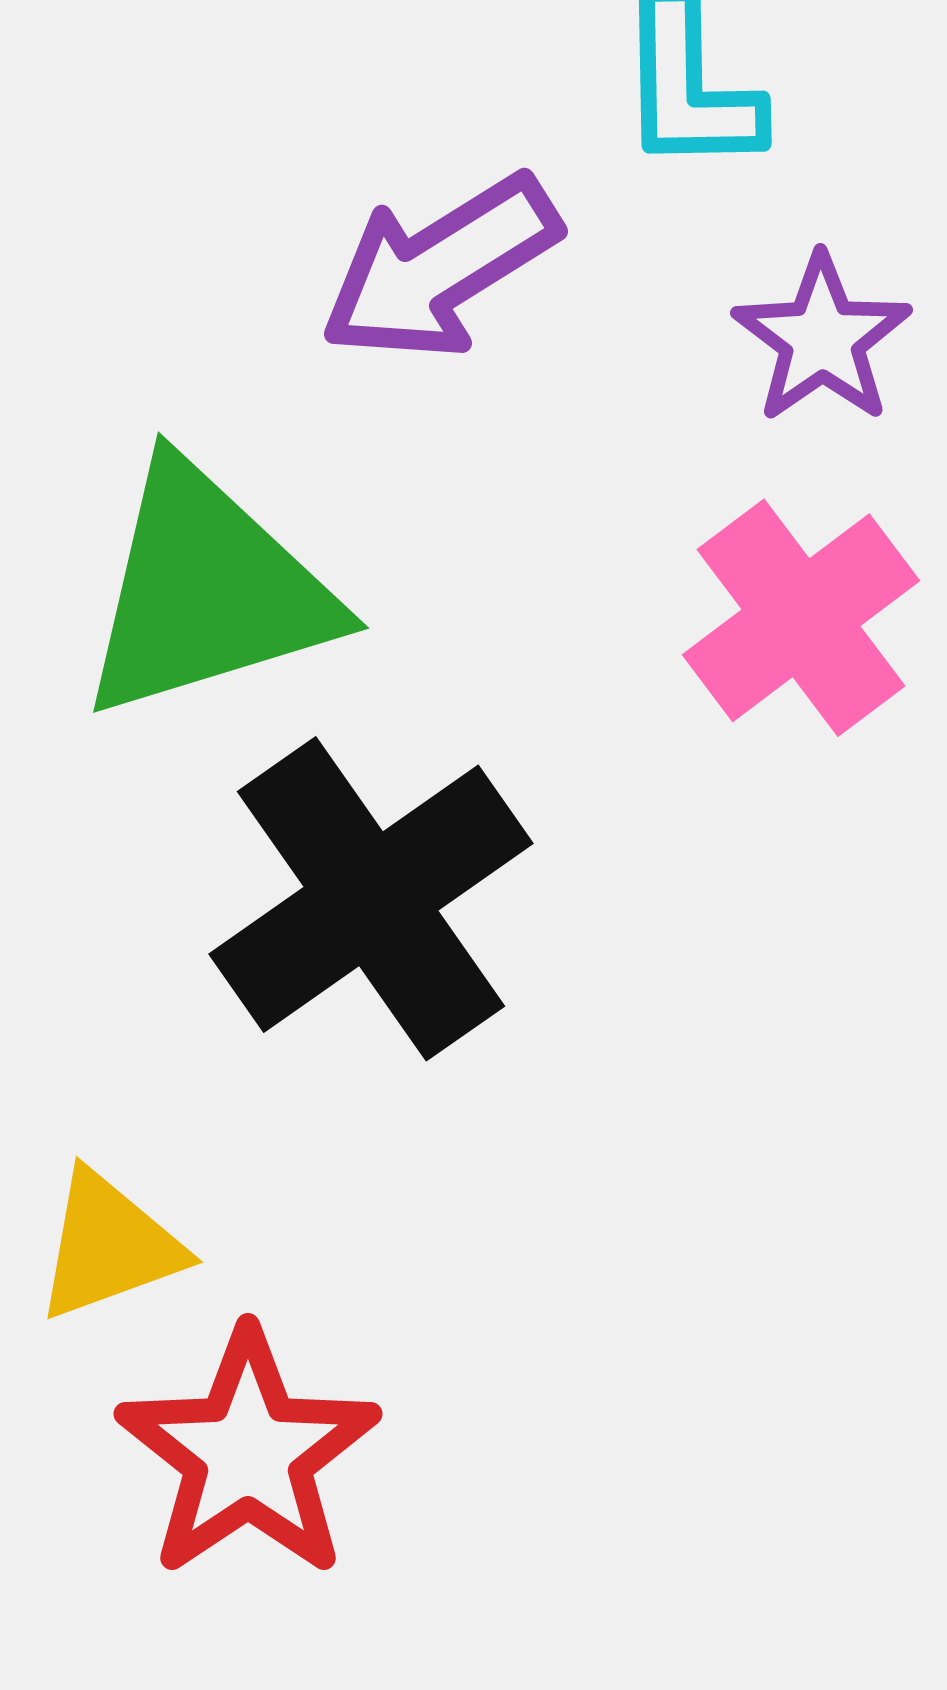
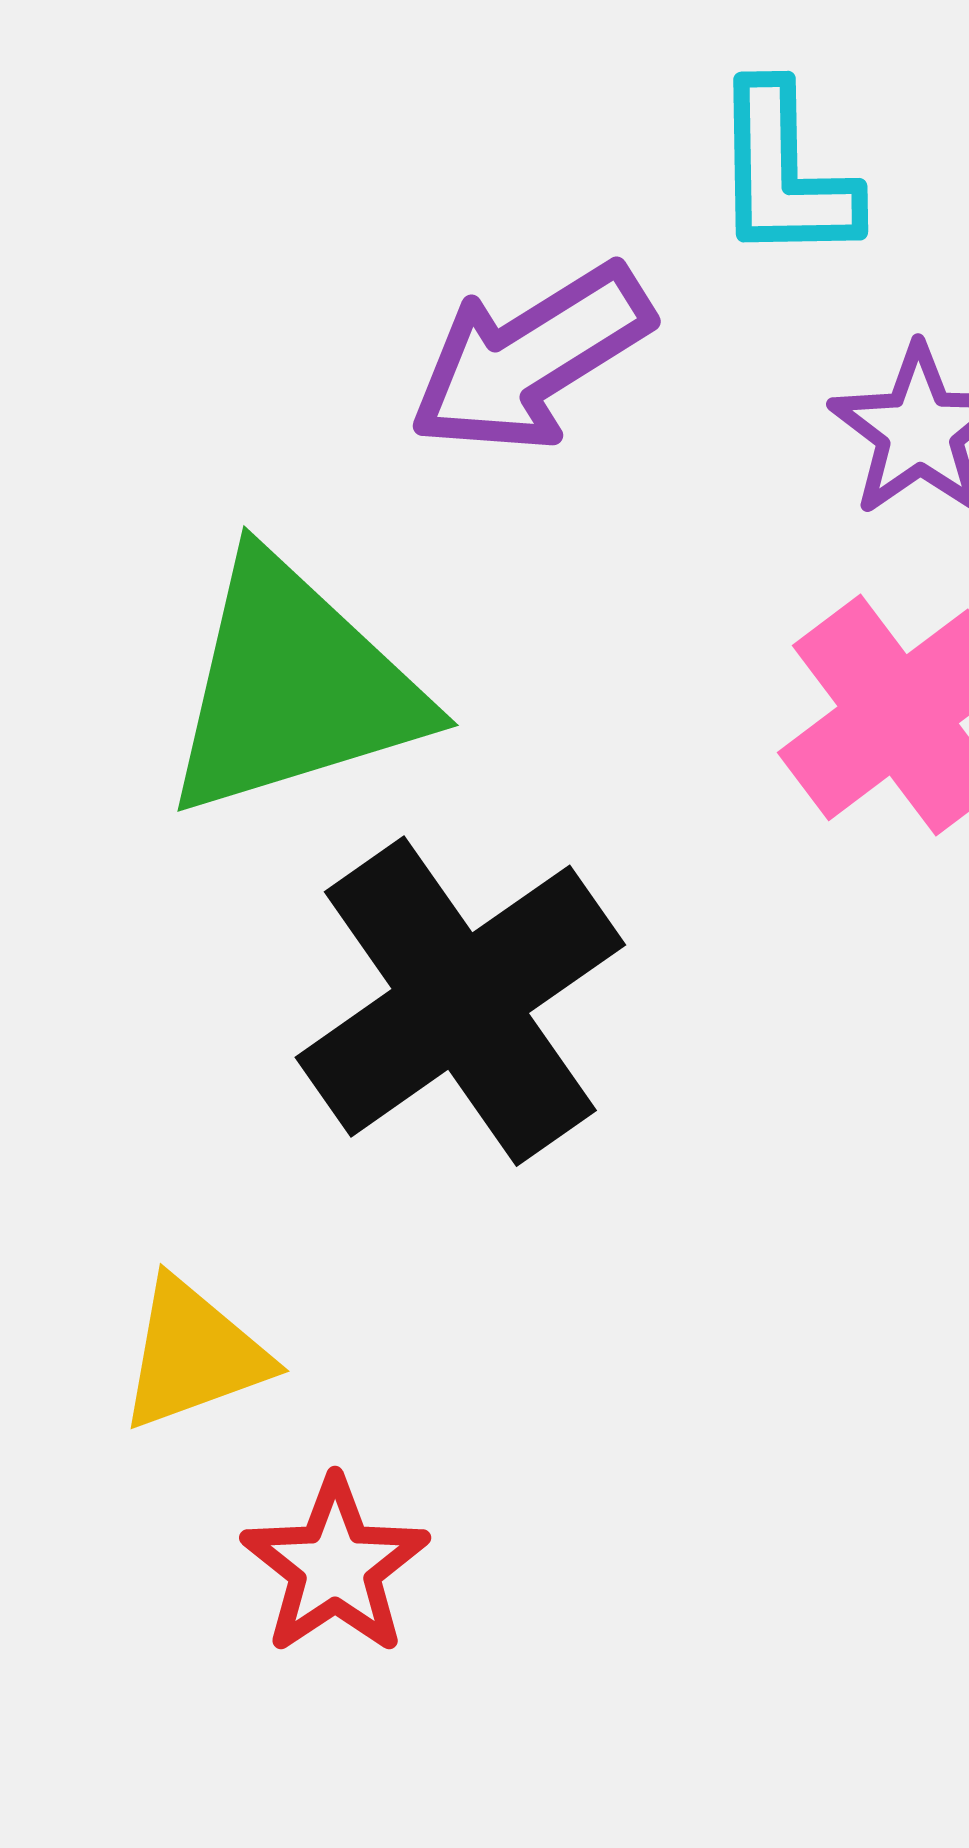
red star: (248, 1454) -> (335, 1566), size x0.7

